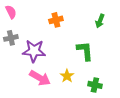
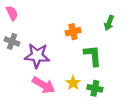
orange cross: (56, 20) -> (73, 32), moved
gray cross: (11, 38) -> (12, 41), turned 32
green cross: (95, 85) -> (95, 88), moved

